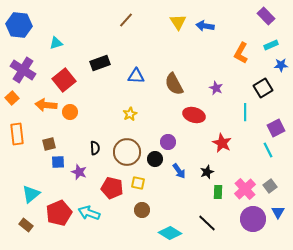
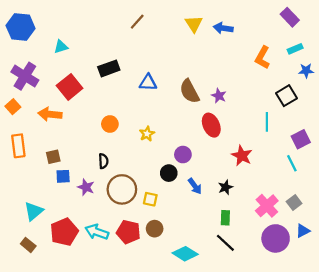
purple star: (216, 88) -> (219, 96), moved
orange circle: (70, 112) -> (110, 124), moved
yellow star: (130, 114) -> (147, 134), moved
red ellipse: (194, 115) -> (211, 125), turned 50
brown circle: (127, 152) -> (122, 189), moved
red pentagon: (112, 188) -> (128, 232), moved
green rectangle: (218, 192) -> (225, 218), moved
blue triangle: (278, 212) -> (303, 231), turned 32

